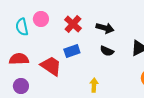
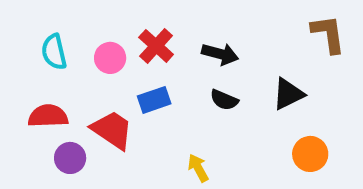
pink circle: (41, 19) -> (110, 58), moved
yellow arrow: (94, 85) -> (198, 168), turned -32
purple circle: (21, 86) -> (70, 158), moved

